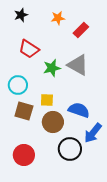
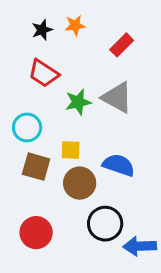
black star: (21, 15) -> (42, 30), moved
orange star: (58, 18) -> (75, 25), moved
blue arrow: (93, 133) -> (140, 246), moved, turned 50

